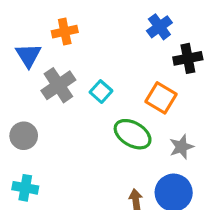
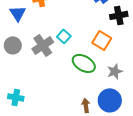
gray cross: (58, 85) -> (43, 45), moved
gray circle: (24, 136) -> (13, 45), moved

